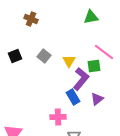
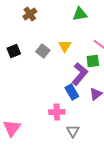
green triangle: (91, 17) -> (80, 14), moved
brown cross: (31, 19) -> (30, 14), turned 32
yellow triangle: (69, 61) -> (65, 46), moved

